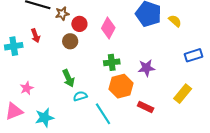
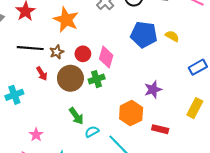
red circle: (79, 24) -> (83, 54), moved
red arrow: (35, 36) -> (42, 74), moved
brown circle: (70, 41) -> (70, 78), size x1.6
green cross: (112, 62) -> (97, 79), moved

